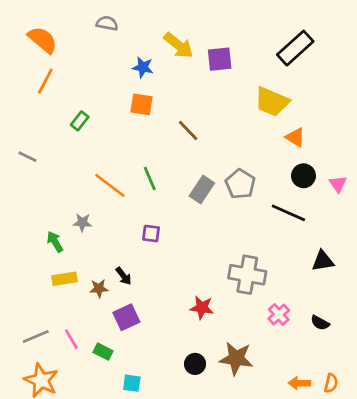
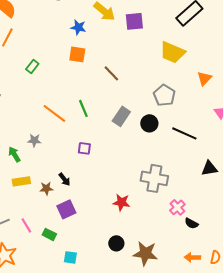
orange triangle: (295, 137) -> (204, 78), moved, turned 42
black circle: (303, 176) -> (149, 123), moved
gray pentagon: (240, 184) -> (164, 95), moved
black semicircle: (320, 323) -> (191, 223), moved
brown star: (236, 358) -> (145, 253), moved

